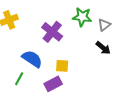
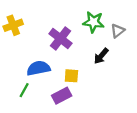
black arrow: (103, 48) -> (101, 56), moved, turned 91
blue semicircle: (32, 59) -> (38, 68), turned -45

